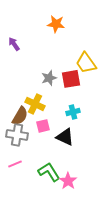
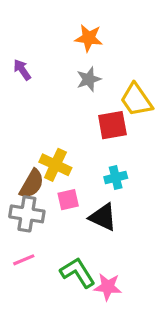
gray star: (49, 78) -> (89, 79), moved
pink star: (68, 181) -> (108, 287), turned -30

